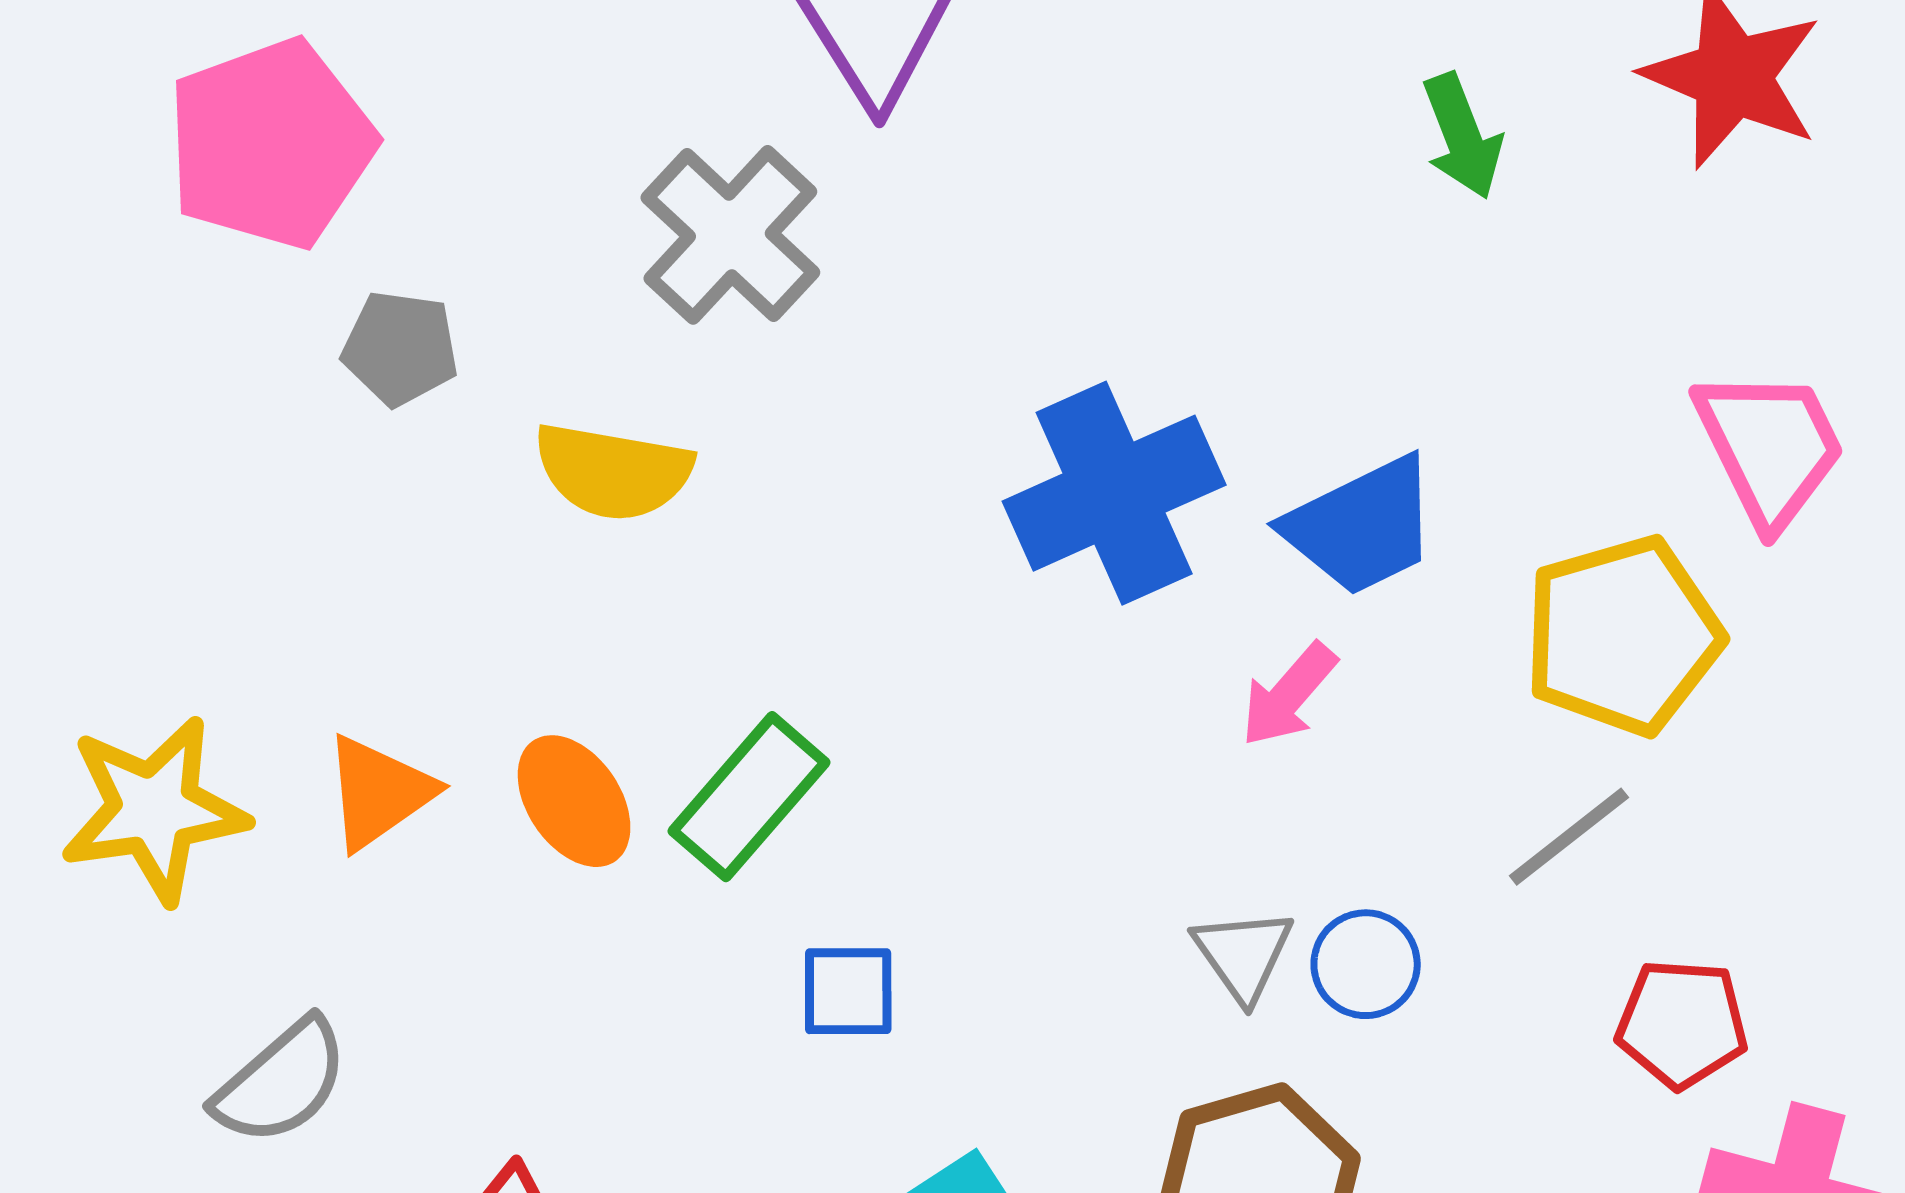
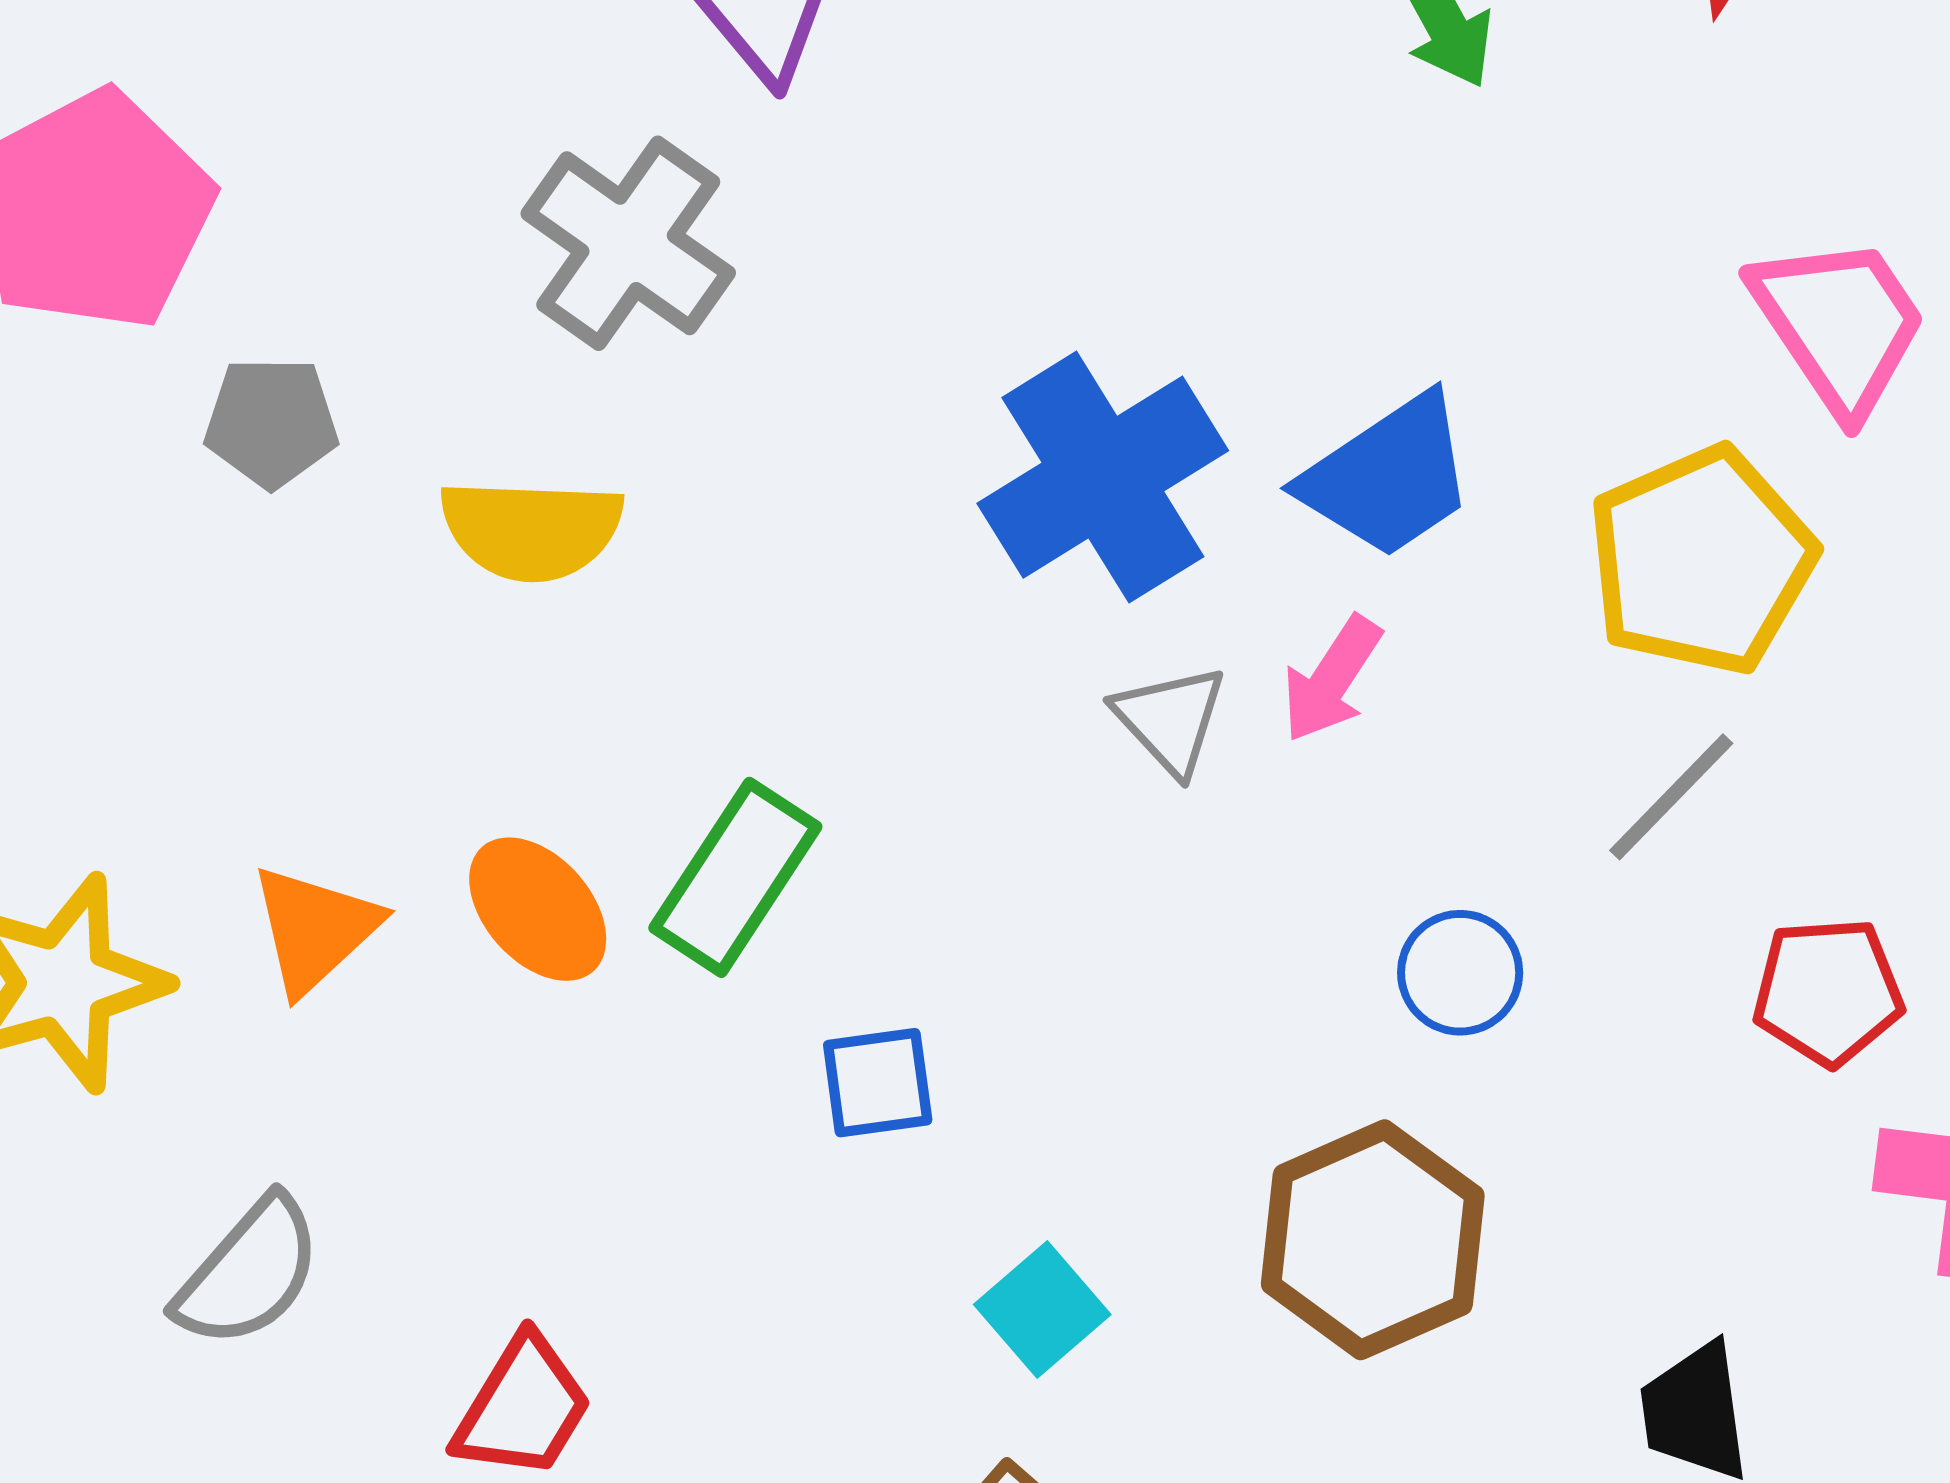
gray triangle: (1243, 955) -> (1170, 720), moved

